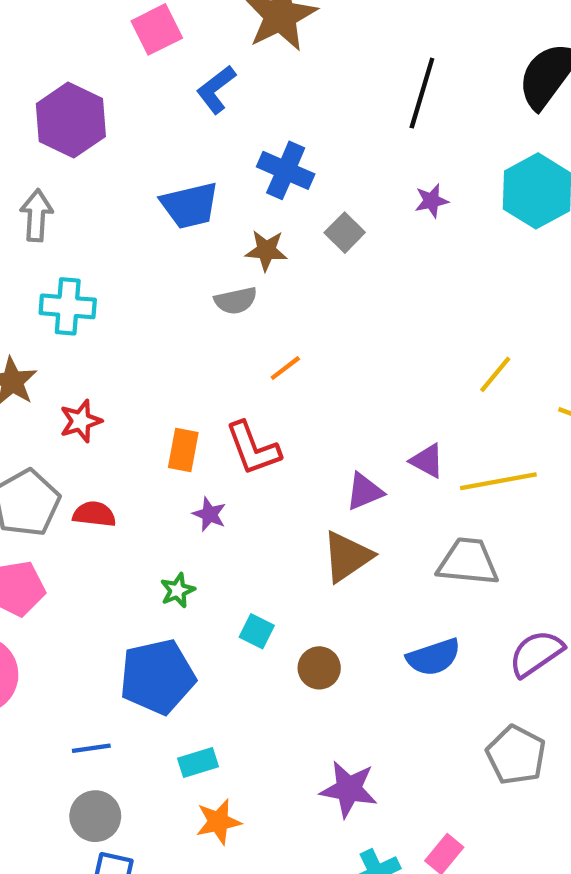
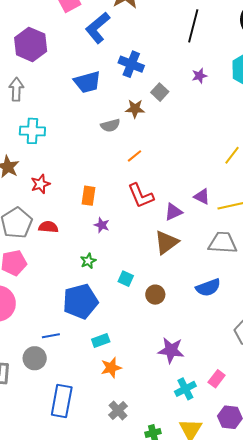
blue L-shape: (216, 89) -> (98, 28), size x1.4
brown star: (266, 250) -> (135, 109), moved
red L-shape: (253, 448) -> (141, 196), moved
gray circle: (95, 816) -> (35, 358), moved

